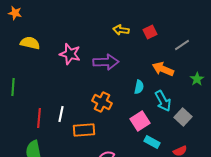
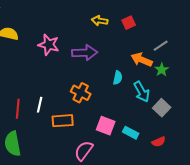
gray line: (182, 45) -> (161, 46), moved
green star: (197, 79) -> (162, 70), moved
pink square: (140, 121) -> (106, 126), moved, turned -36

